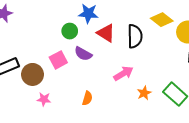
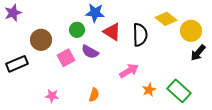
brown circle: (33, 74) -> (41, 40), moved

